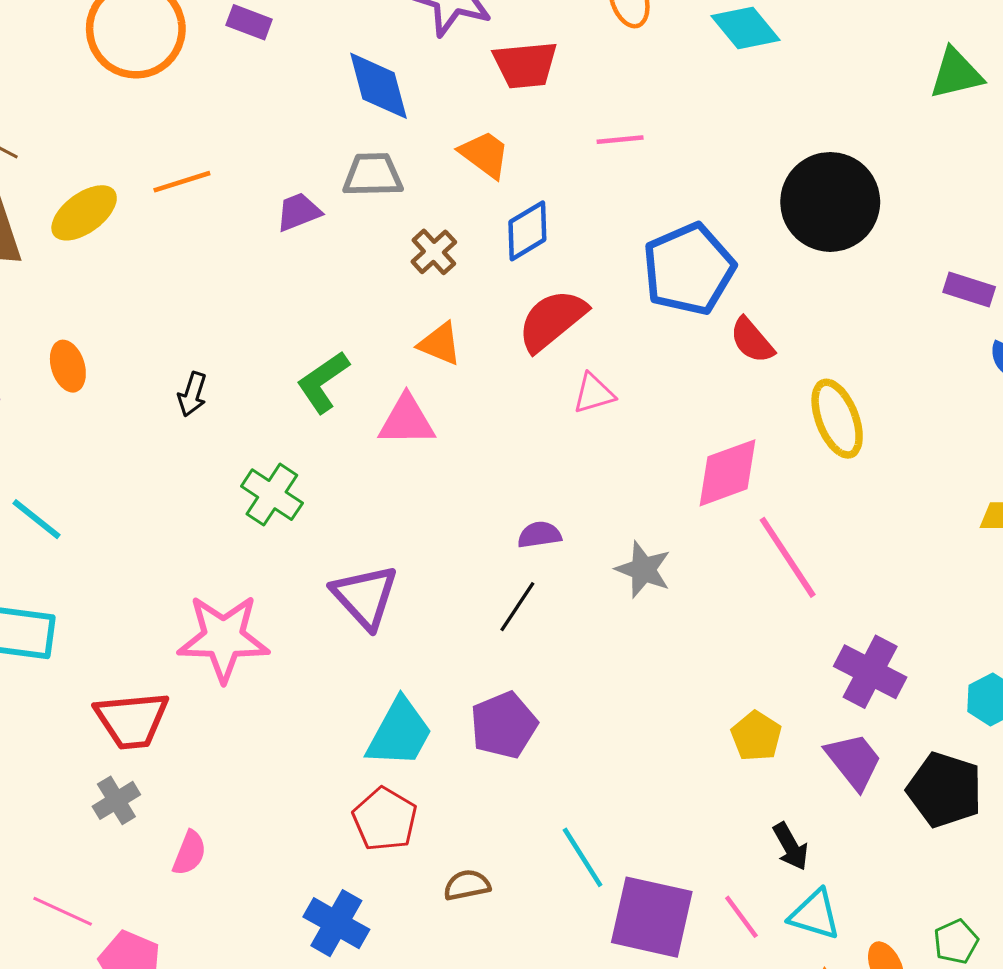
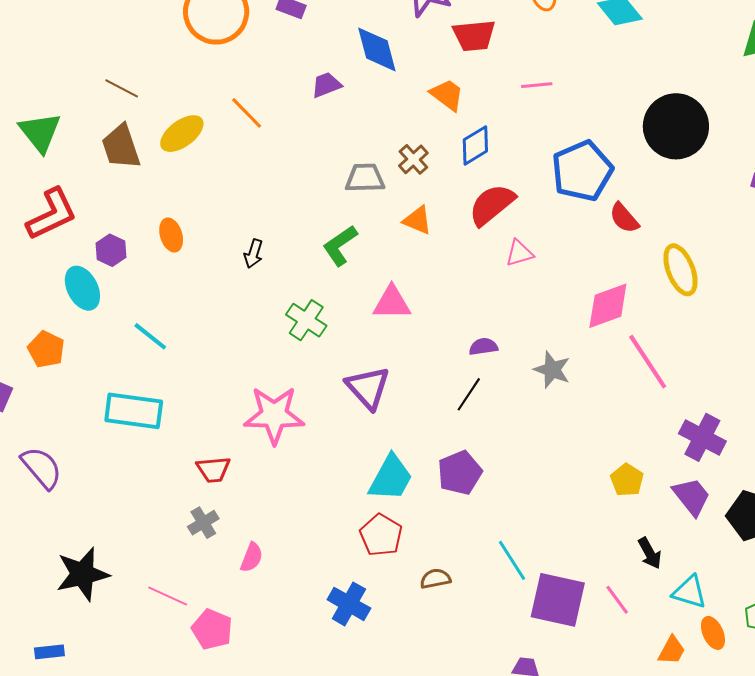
gray trapezoid: (373, 175) -> (365, 178), moved
orange line: (182, 182) -> (247, 113), turned 63
purple trapezoid: (299, 212) -> (326, 85), moved
pink triangle: (407, 421) -> (392, 303), moved
red trapezoid: (132, 720) -> (213, 469), size x0.7
cyan triangle: (815, 915) -> (690, 592), moved

